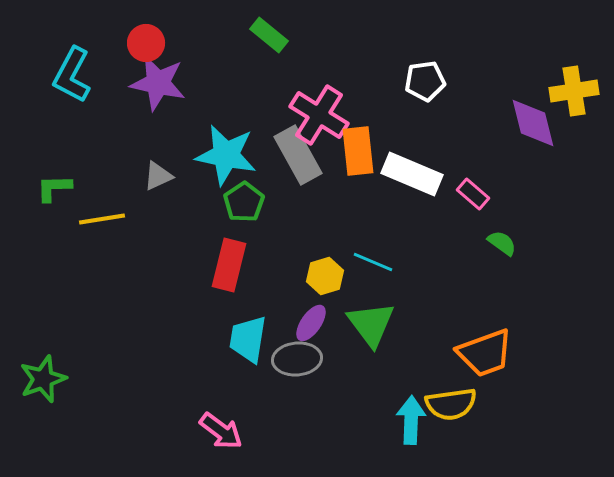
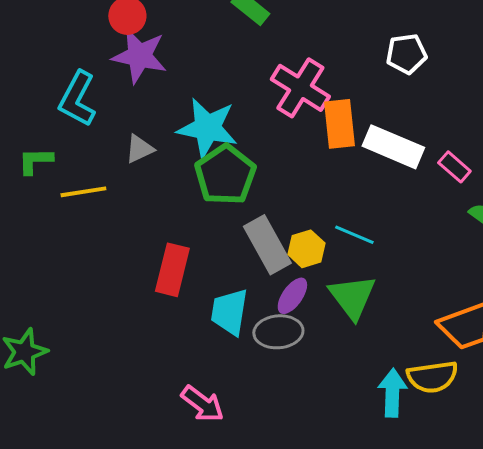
cyan L-shape: (72, 75) -> (77, 99), moved
gray rectangle: (298, 155) -> (267, 245), moved
green pentagon: (244, 202) -> (225, 175), size x1.5
red rectangle: (229, 265) -> (172, 270), moved

